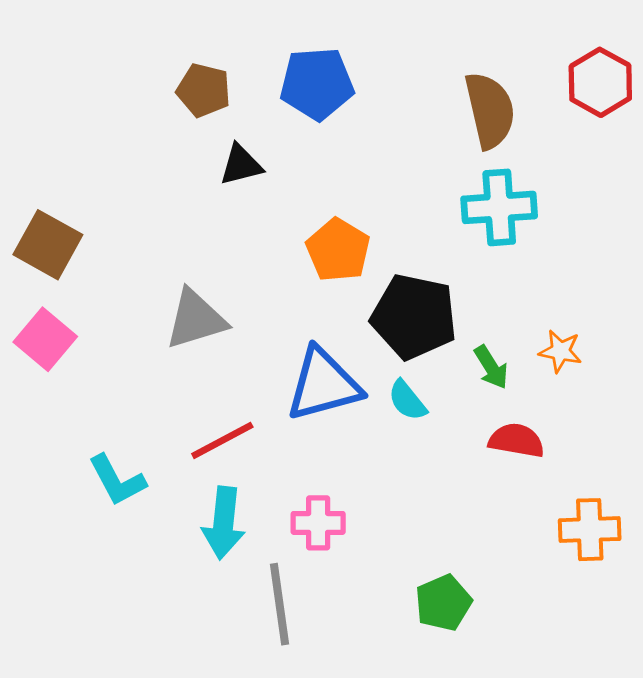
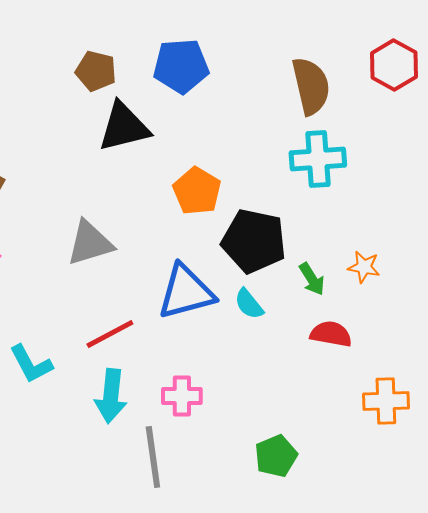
black triangle: (241, 165) -> (124, 127), size x1.6

